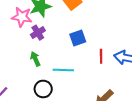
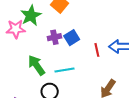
purple cross: (38, 33) -> (54, 37), moved, turned 32
green arrow: (35, 59) -> (36, 65), size x1.5

